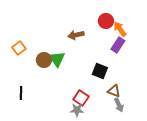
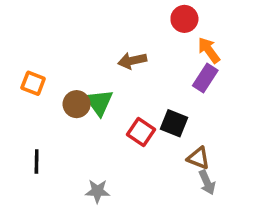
red circle: (106, 21) -> (184, 19), moved
orange square: (19, 48) -> (33, 83), turned -32
red square: (81, 98) -> (141, 132), moved
gray star: (77, 110) -> (97, 191), moved

